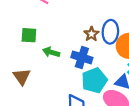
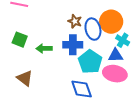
blue ellipse: (110, 32) -> (93, 29), moved
green square: (29, 35) -> (20, 40), turned 35

